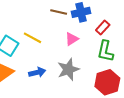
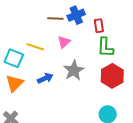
red rectangle: (103, 28) -> (99, 26), turned -40
pink triangle: (72, 39) -> (64, 42), moved

